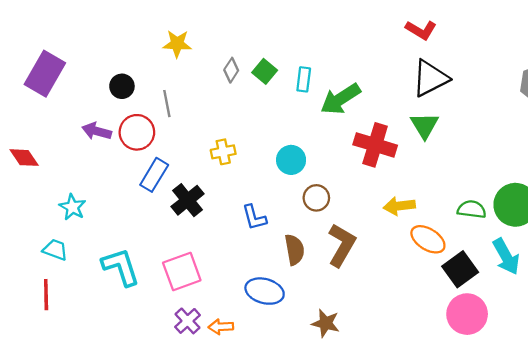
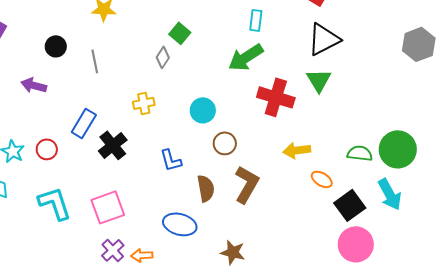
gray diamond: (231, 70) -> (163, 57), moved
cyan rectangle: (304, 79) -> (256, 20), moved
red circle: (137, 132) -> (47, 149), moved, size x0.7
orange ellipse: (428, 239) -> (322, 179), size x0.7

